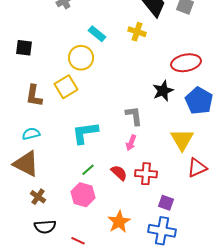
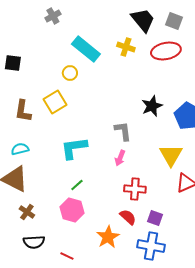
cyan rectangle: (97, 34) -> (86, 49), size x1.6
yellow circle: (81, 58) -> (70, 73), size x0.6
red ellipse: (186, 63) -> (166, 51), moved
red semicircle: (119, 173) -> (128, 217), moved

